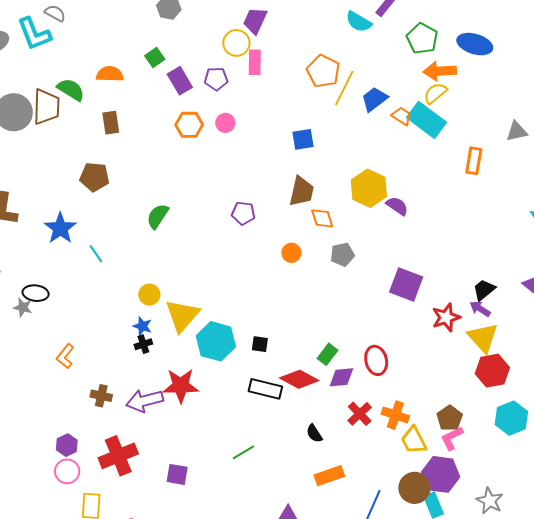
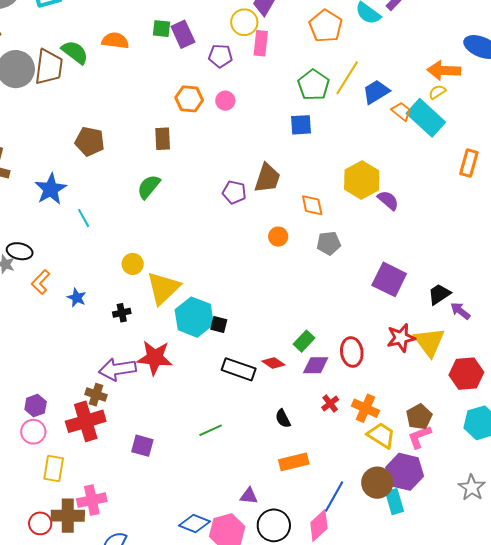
green pentagon: (422, 39) -> (313, 85), moved
green square: (155, 58) -> (162, 29), turned 36
orange pentagon: (323, 71) -> (326, 26), moved
purple rectangle: (180, 81) -> (183, 34), moved
yellow semicircle: (435, 93) -> (437, 92), size x0.7
brown rectangle: (111, 123) -> (163, 139), moved
brown trapezoid: (302, 191) -> (267, 178), moved
black trapezoid: (484, 290) -> (439, 294), moved
red star: (446, 317) -> (401, 338), moved
blue star: (142, 326) -> (77, 298), moved
yellow triangle: (483, 338) -> (429, 342), moved
black square: (260, 344) -> (219, 325), moved
orange L-shape: (65, 356) -> (41, 282), moved
red diamond: (299, 379) -> (273, 363), size x0.6
brown cross: (101, 396) -> (96, 395), moved
red cross: (360, 414) -> (330, 404), size x0.7
yellow trapezoid: (414, 440) -> (381, 435), turned 144
gray star: (490, 501) -> (472, 488), moved

